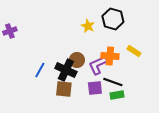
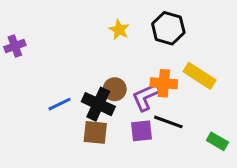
yellow star: (88, 26) -> (119, 30), moved
yellow rectangle: (134, 51) -> (200, 76), size x1.5
blue line: (40, 70) -> (60, 104), turned 35
green rectangle: (117, 95) -> (217, 141), moved, turned 40

